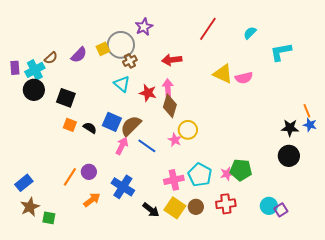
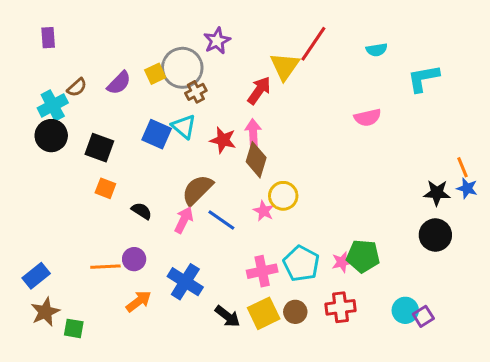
cyan semicircle: (250, 33) -> (377, 50), turned -144
red arrow: (172, 60) -> (259, 90), turned 132
purple rectangle: (15, 68) -> (48, 38), moved
yellow triangle: (223, 74) -> (285, 66), moved, turned 40
blue square: (112, 122) -> (157, 134), moved
black semicircle: (90, 128) -> (142, 211), moved
orange line: (70, 177) -> (105, 267), turned 54
yellow square: (175, 208) -> (264, 313), turned 30

